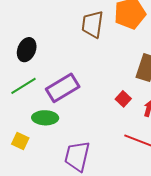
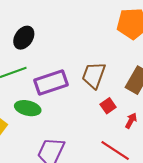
brown trapezoid: (92, 24) -> (94, 75), moved

